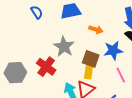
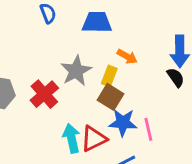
blue star: (113, 50) -> (123, 123), moved
yellow rectangle: (89, 72) -> (109, 76), moved

